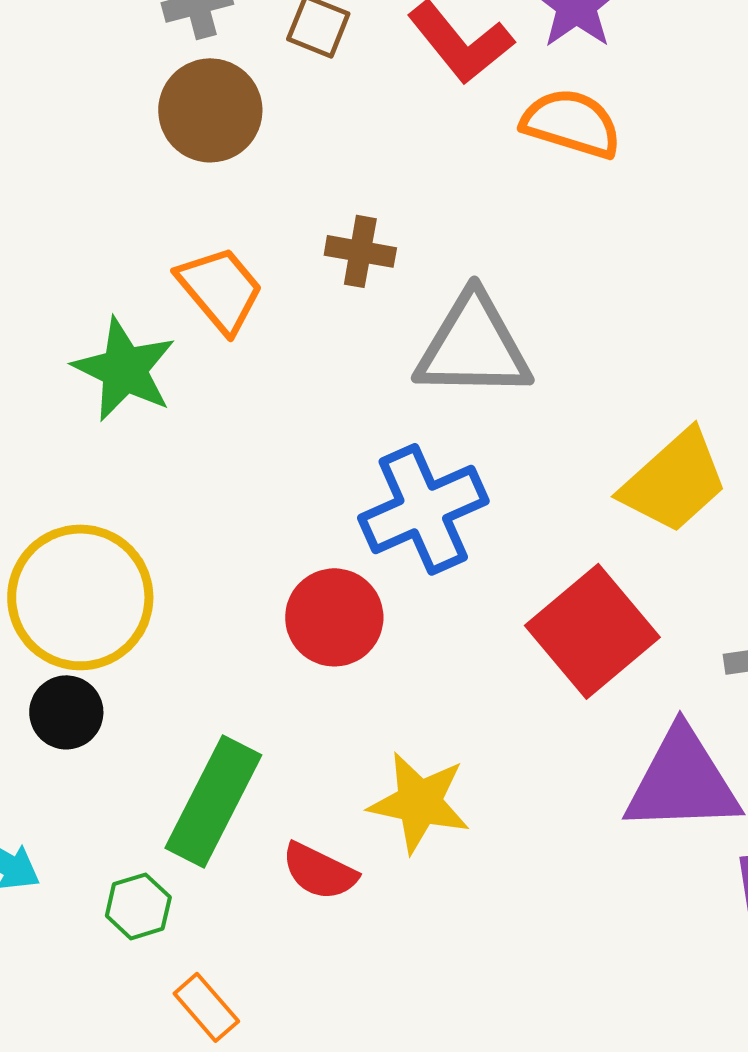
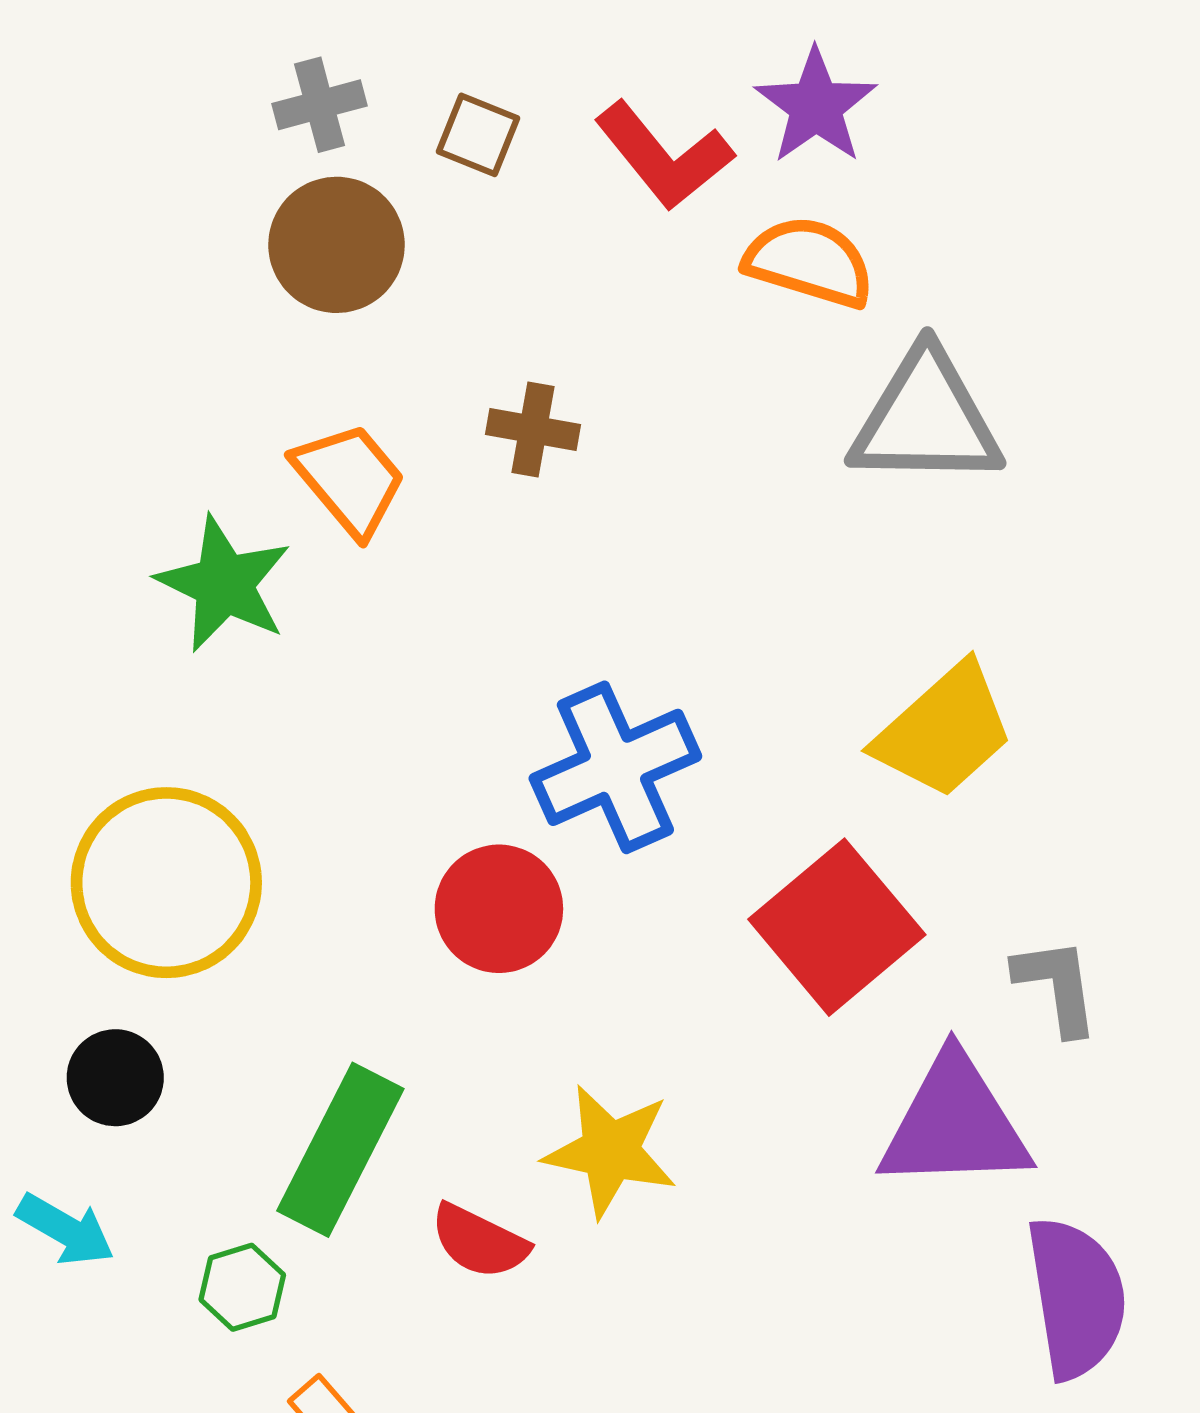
gray triangle: (473, 346) -> (926, 419), moved
black circle: (66, 712) -> (115, 1078), moved

